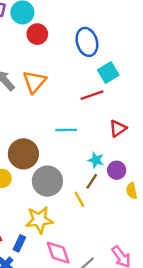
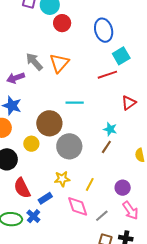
cyan line: (66, 130) -> (75, 103), moved
purple circle: (117, 170) -> (123, 188), moved
yellow line: (79, 199) -> (90, 184), moved, turned 56
yellow star: (39, 220) -> (62, 179), size x0.7
blue rectangle: (19, 243) -> (45, 198), turned 32

